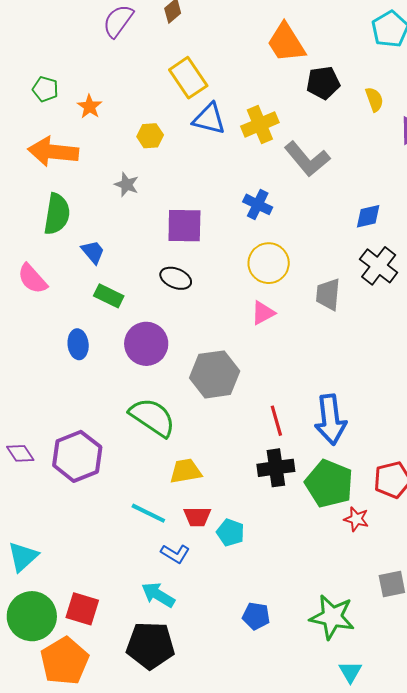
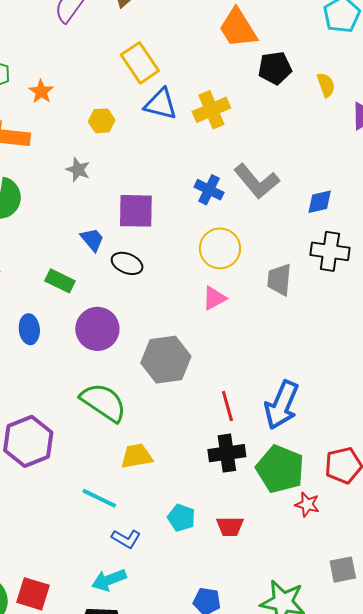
gray L-shape: (307, 159) -> (257, 181), moved
blue trapezoid: (93, 252) -> (92, 239), moved
black cross: (379, 266) -> (330, 251), turned -30
blue arrow: (330, 420) -> (282, 405), turned 30
red trapezoid: (197, 517) -> (230, 526), moved
cyan arrow: (158, 595) -> (109, 580), turned -52

